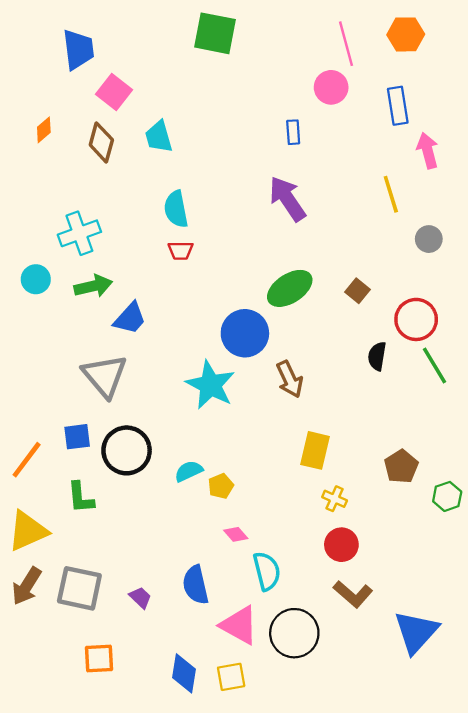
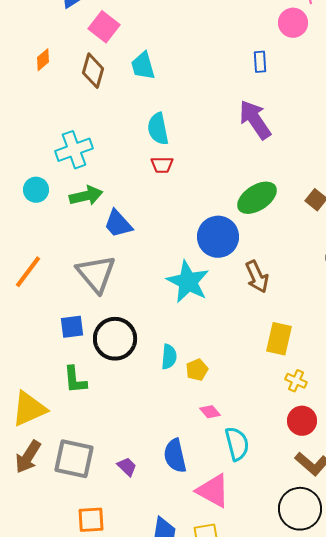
blue trapezoid: (130, 318) -> (118, 224), turned 96
orange line: (27, 460) -> (28, 272), moved
cyan semicircle: (189, 471) -> (169, 357), turned 120
black circle: (294, 633) -> (300, 509), moved

